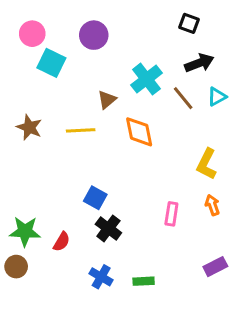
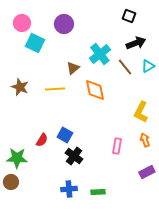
red semicircle: (62, 242) -> (42, 140), moved
purple rectangle: (215, 267) -> (147, 172), moved
blue cross: (101, 277) -> (69, 189), turned -35

